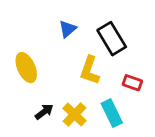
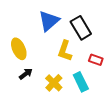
blue triangle: (68, 29) -> (49, 21), size x1.6
black arrow: (44, 112) -> (26, 74), moved

